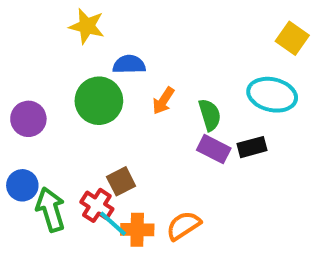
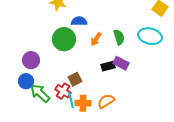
green semicircle: (210, 115) -> (119, 37), moved
purple circle: (28, 119) -> (31, 60), moved
black rectangle: (252, 147) -> (108, 66), moved
green arrow: (51, 209) -> (40, 93), turned -30
cyan line: (113, 224) -> (71, 100), turned 35

